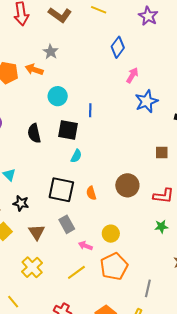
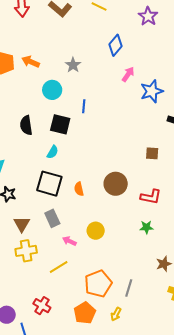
gray star: (51, 52) -> (73, 65), moved
blue star: (147, 101) -> (152, 91), moved
cyan semicircle: (76, 156) -> (53, 152), moved
orange pentagon: (114, 266) -> (98, 284), moved
yellow cross: (32, 267) -> (26, 251), moved, turned 30

